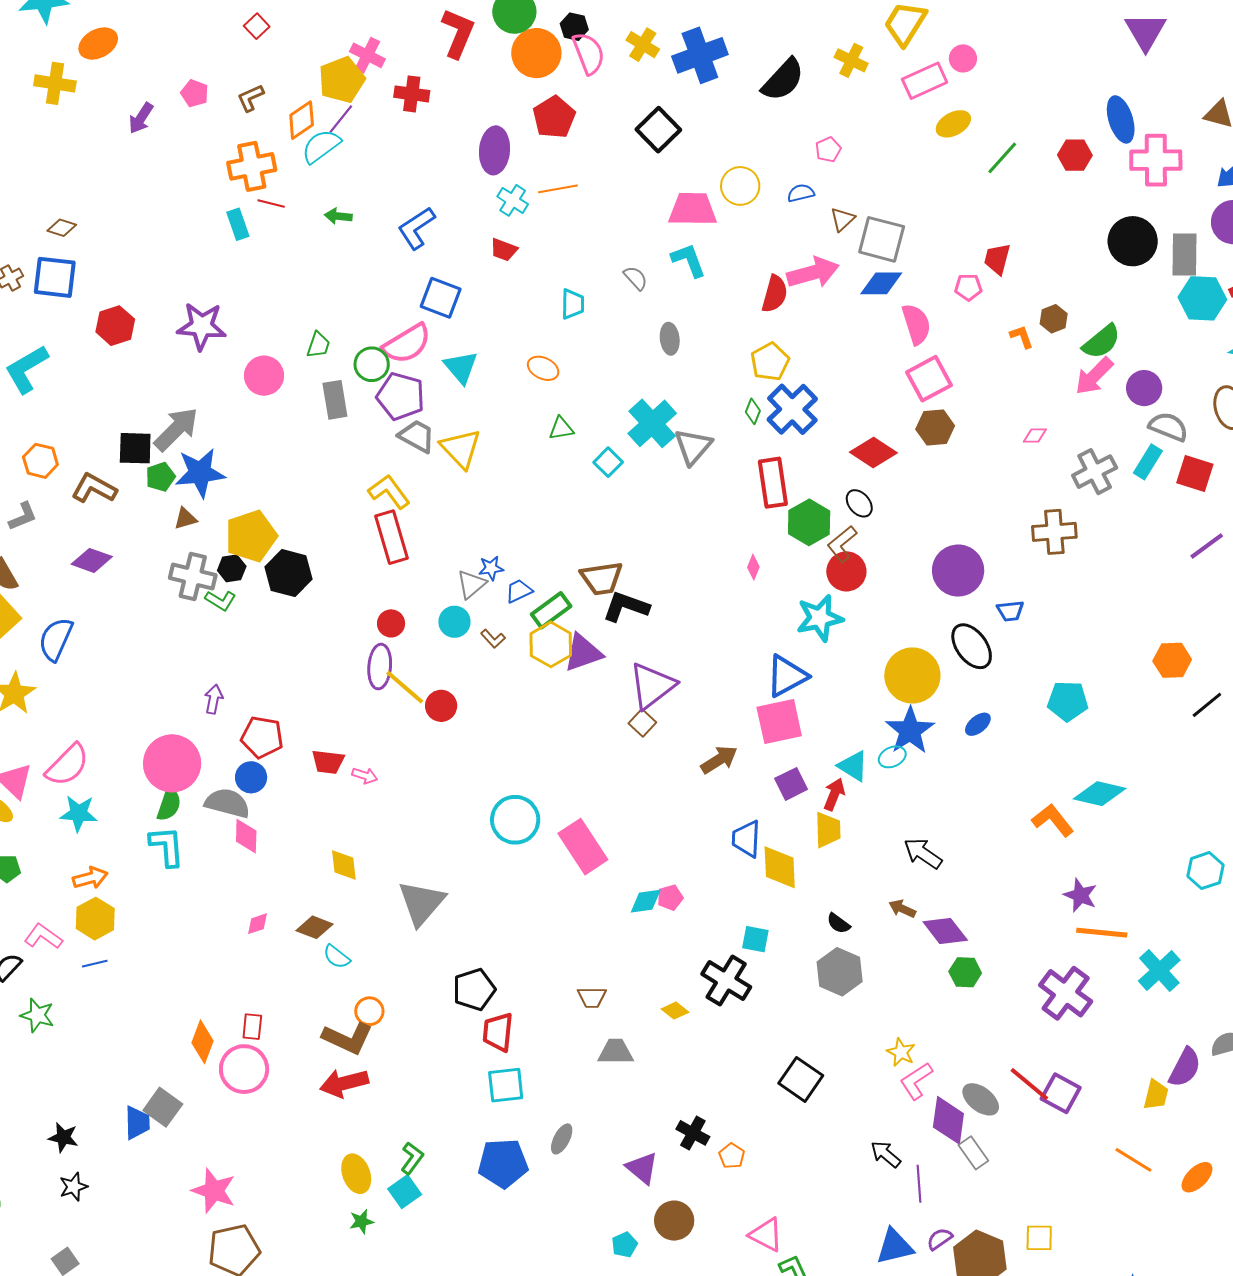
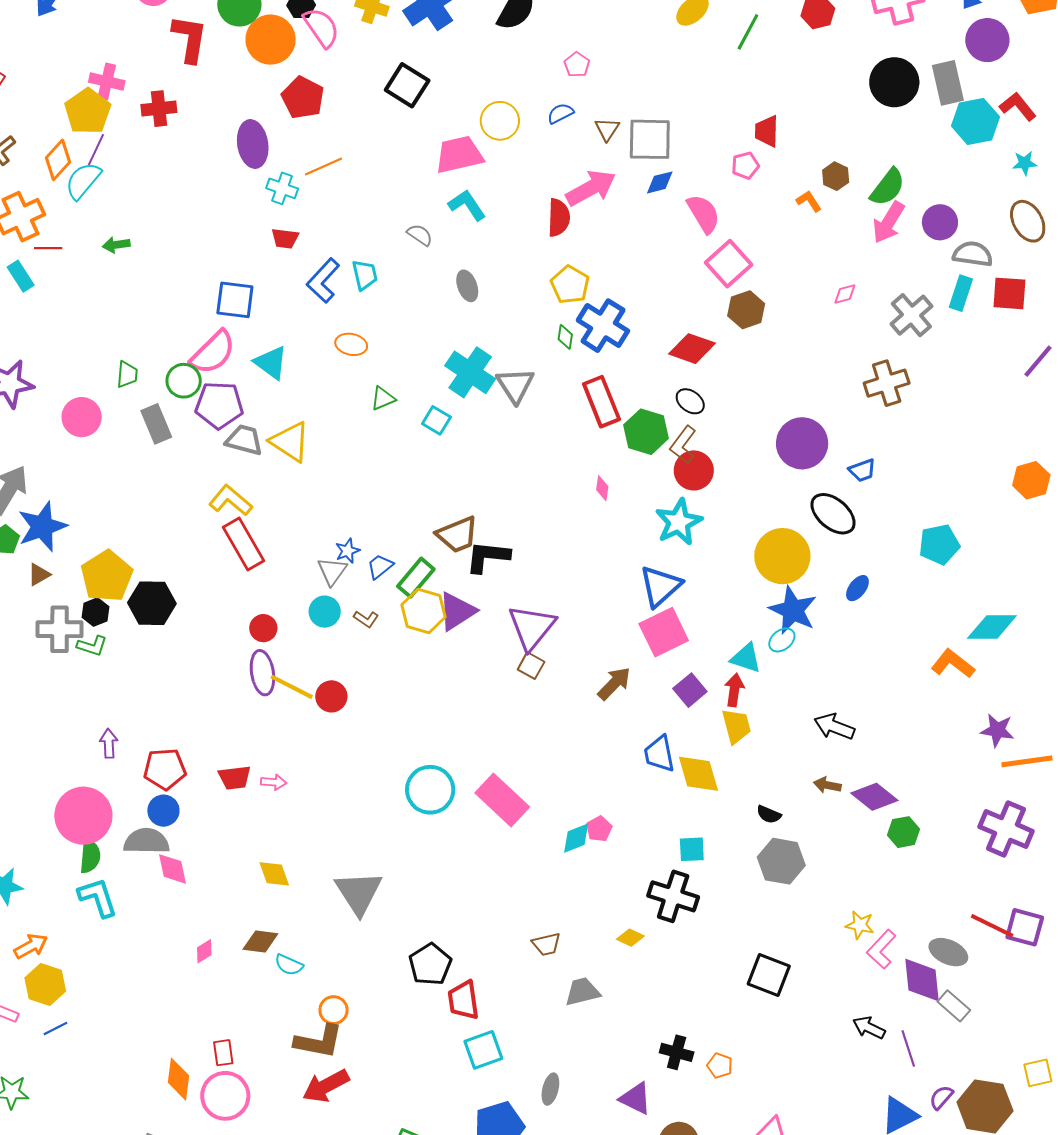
blue L-shape: (416, 228) -> (323, 281), moved
blue diamond: (881, 283) -> (660, 182), size x0.7

